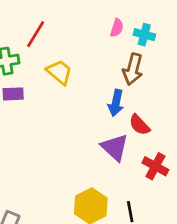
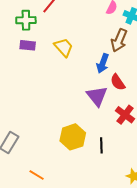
yellow trapezoid: (59, 72) -> (64, 47), moved

